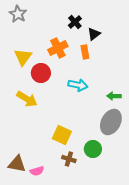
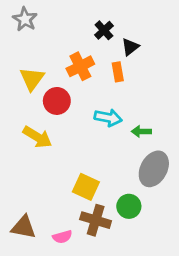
green arrow: (114, 96) -> (141, 131), moved
brown cross: (69, 159) -> (96, 220), size x1.5
pink semicircle: (37, 171) -> (62, 237), moved

